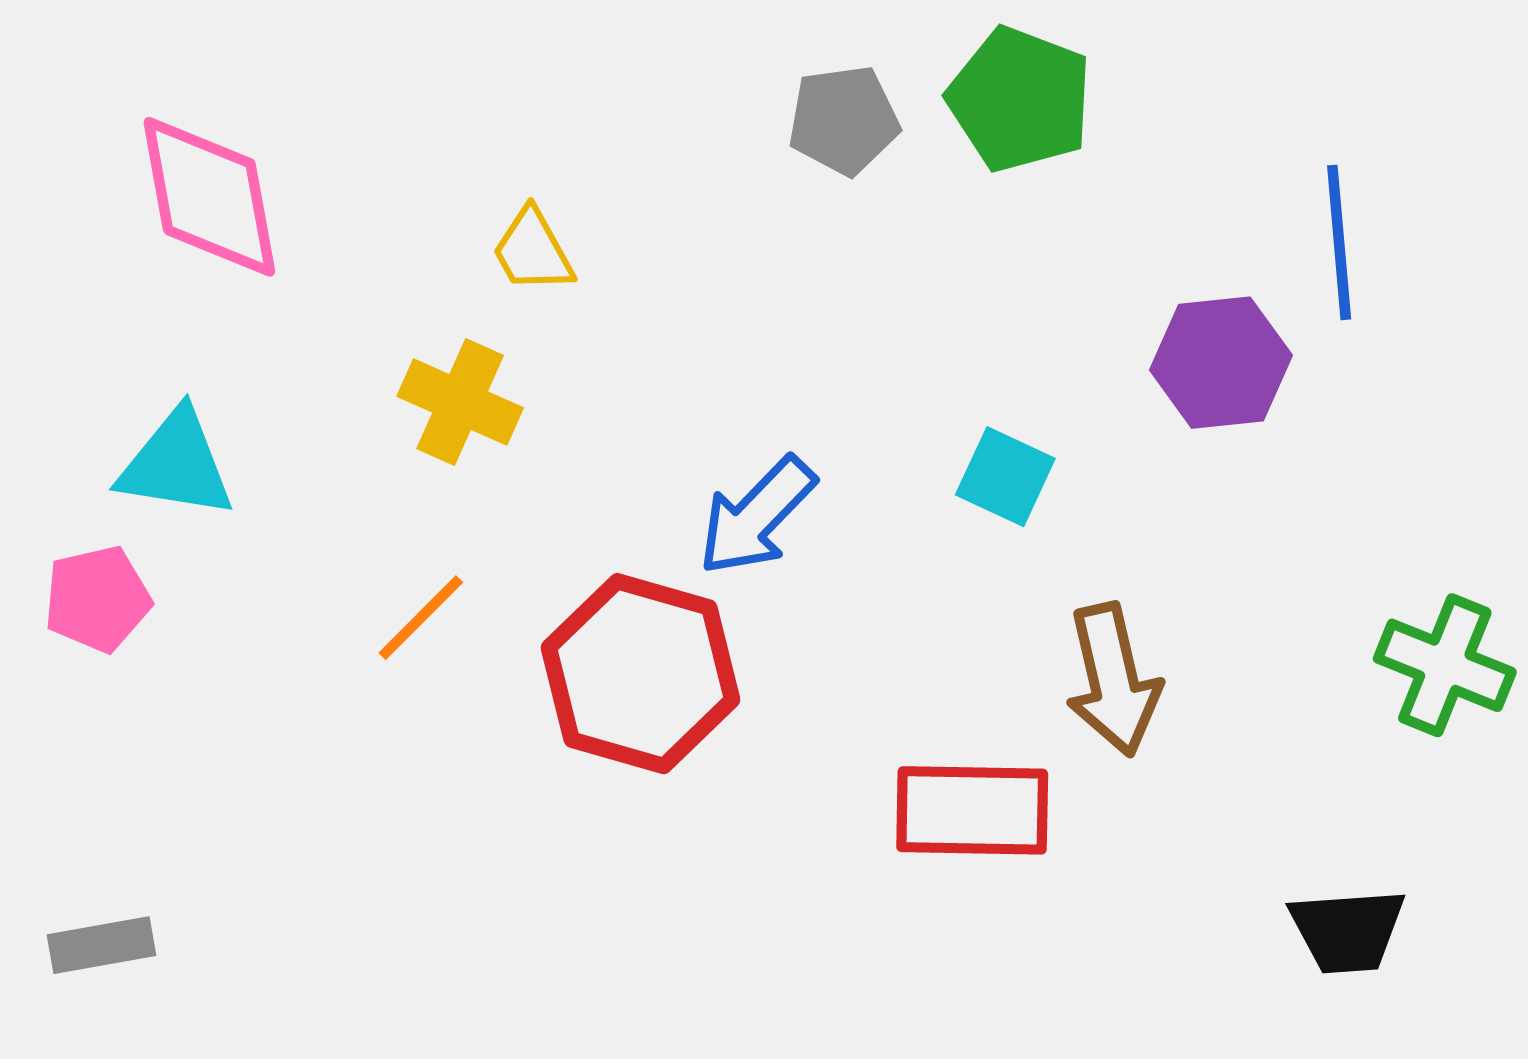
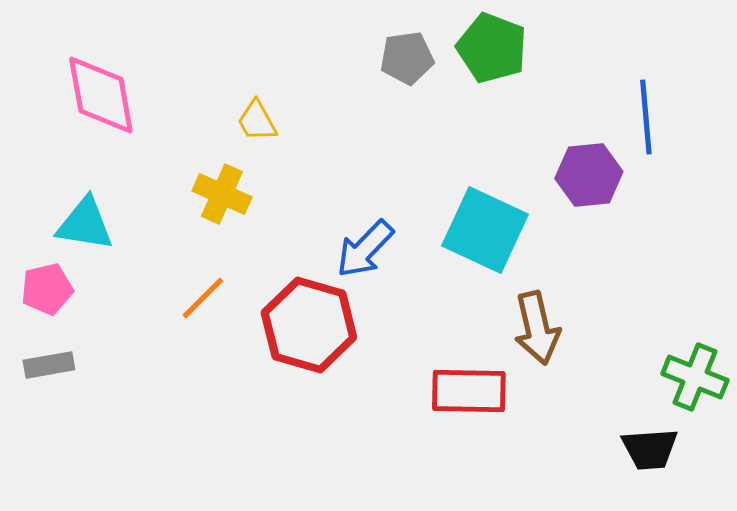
cyan square: (1005, 477) -> (485, 230), size x1.8
green cross: (1445, 665) -> (695, 377), moved
gray rectangle: (102, 945) -> (49, 365), moved

